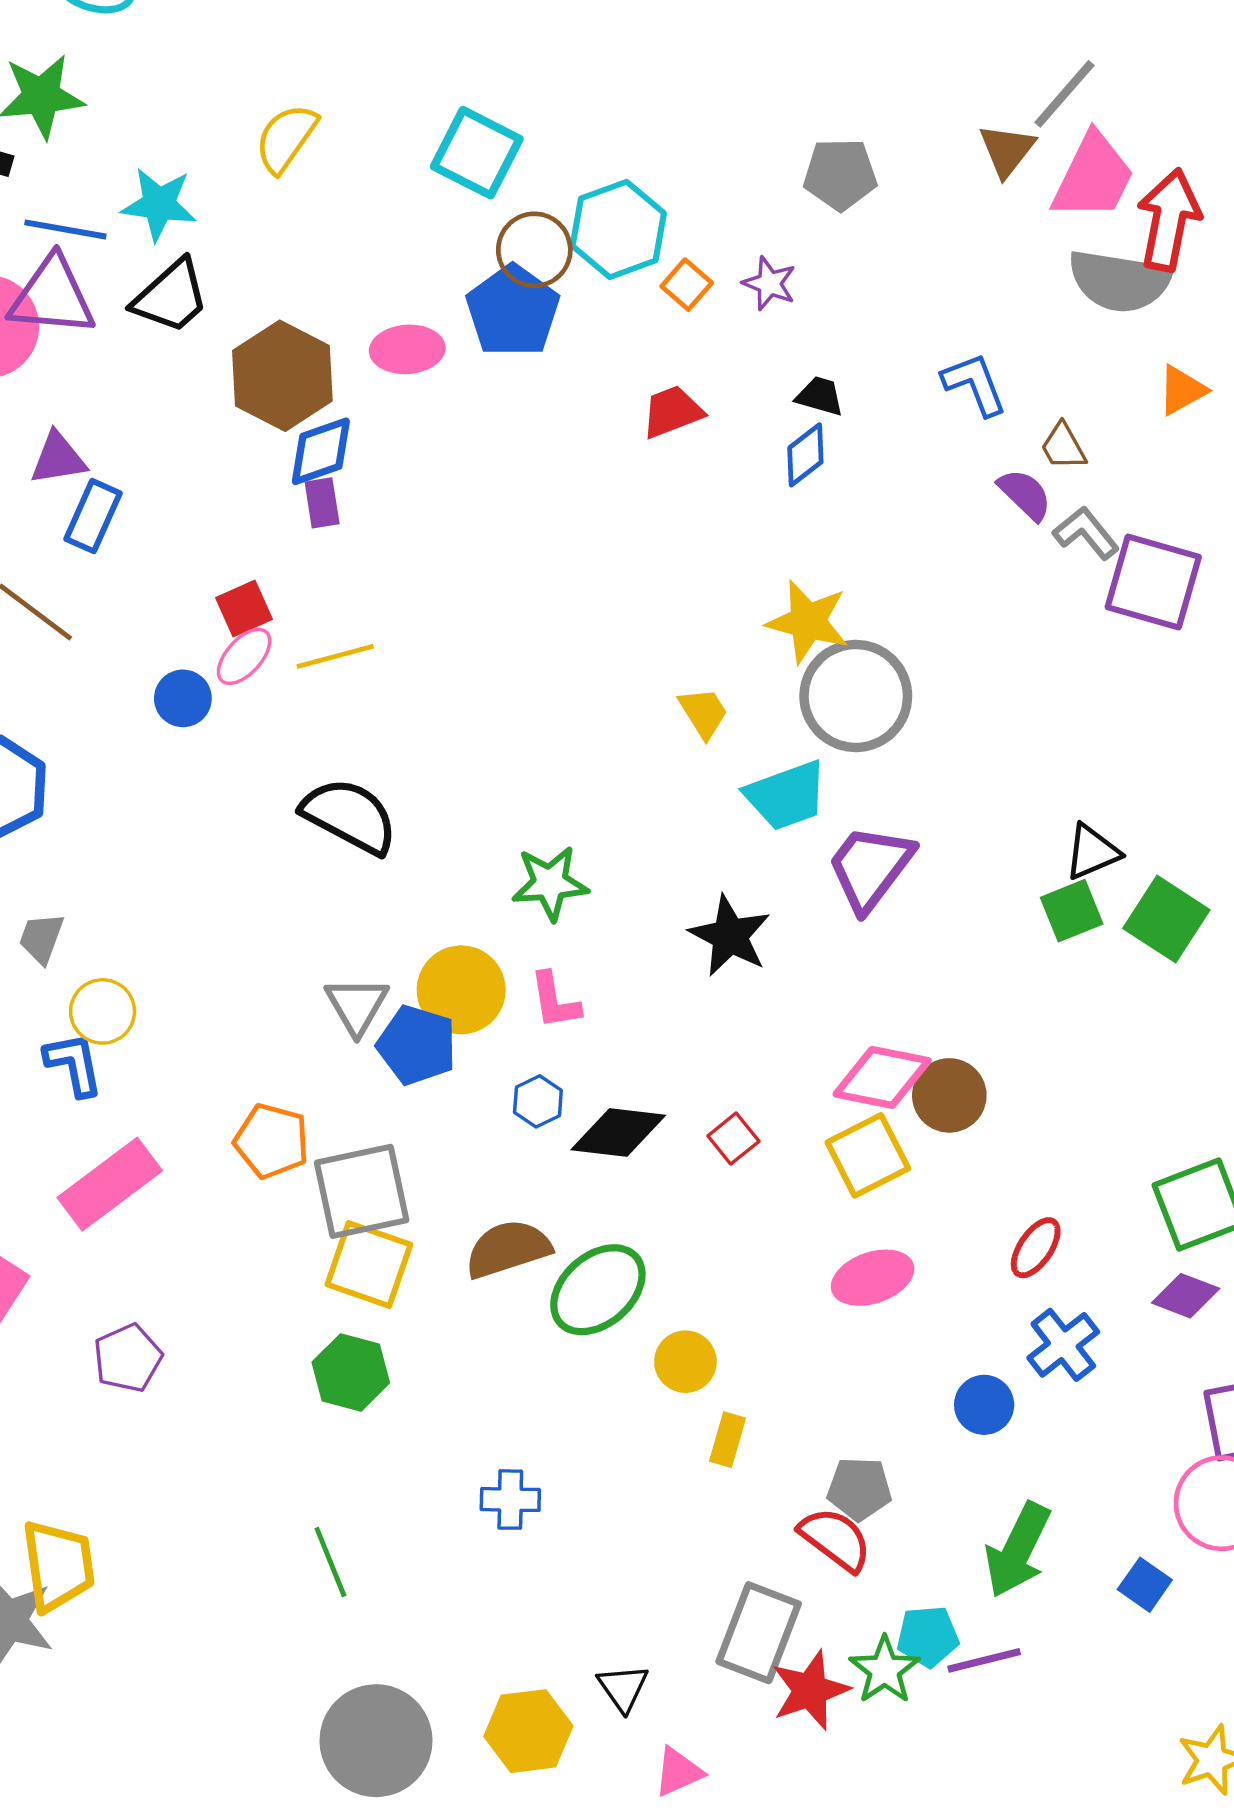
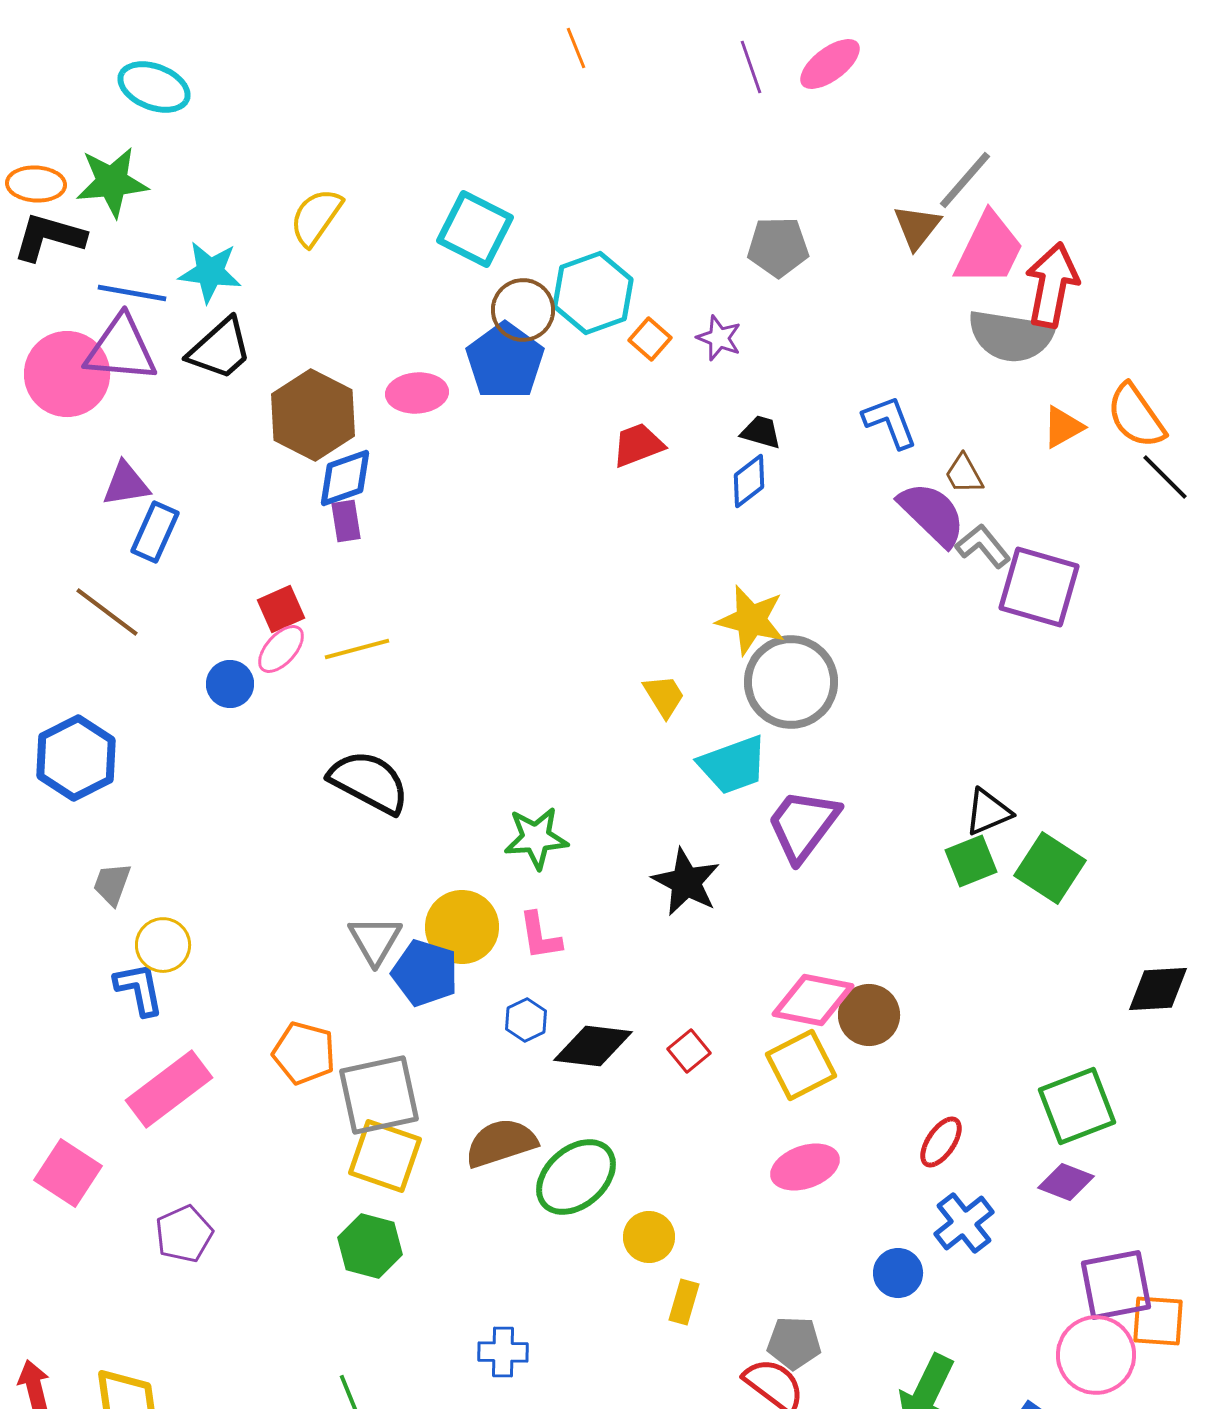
purple semicircle: (1025, 494) -> (932, 514), size x1.5

